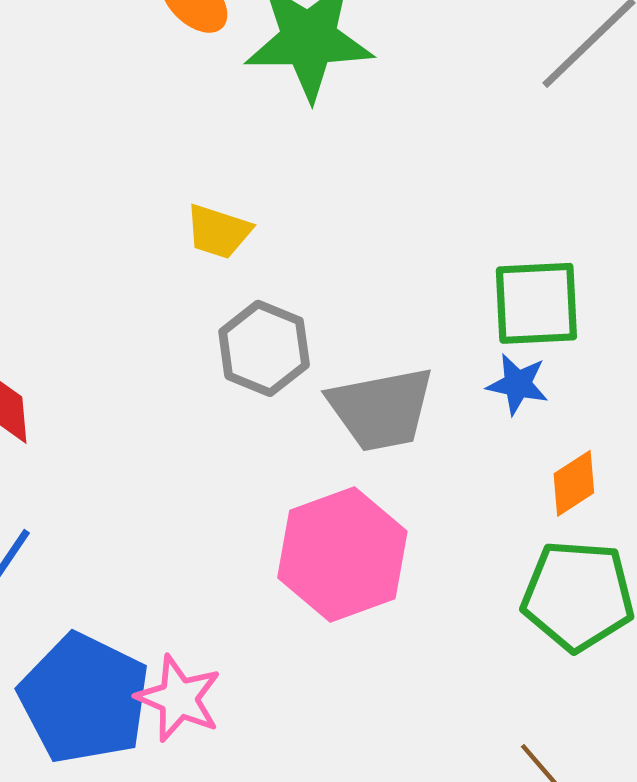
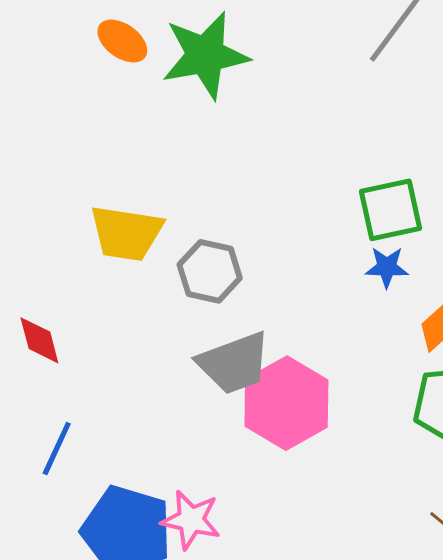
yellow trapezoid: (218, 232) -> (126, 233), moved, size x1.6
gray trapezoid: (381, 409) -> (234, 363), moved

